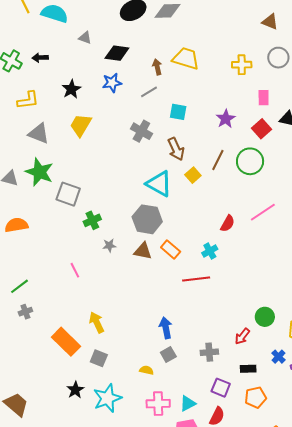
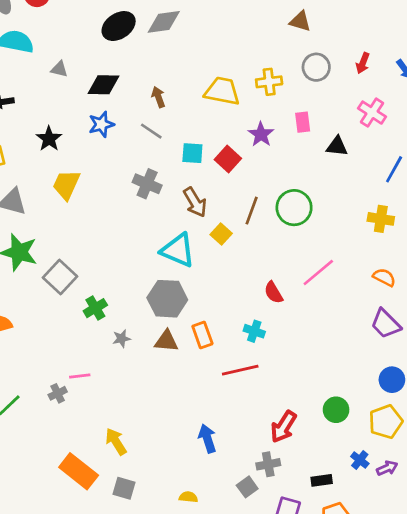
yellow trapezoid: (186, 58) -> (222, 91), moved
gray line: (149, 92) -> (151, 131), turned 72
purple star: (226, 119) -> (261, 134), moved
red square: (261, 129) -> (228, 159), moved
gray square: (68, 194) -> (60, 277), turned 30
red semicircle: (228, 223) -> (274, 293), turned 126
orange rectangle: (171, 250) -> (202, 335), turned 36
cyan cross: (210, 251) -> (254, 331), turned -35
pink line: (75, 270) -> (80, 376), turned -63
gray cross: (25, 312) -> (58, 393), moved
red arrow: (242, 336) -> (283, 427), moved, size x1.4
gray square: (168, 355) -> (247, 487), moved

